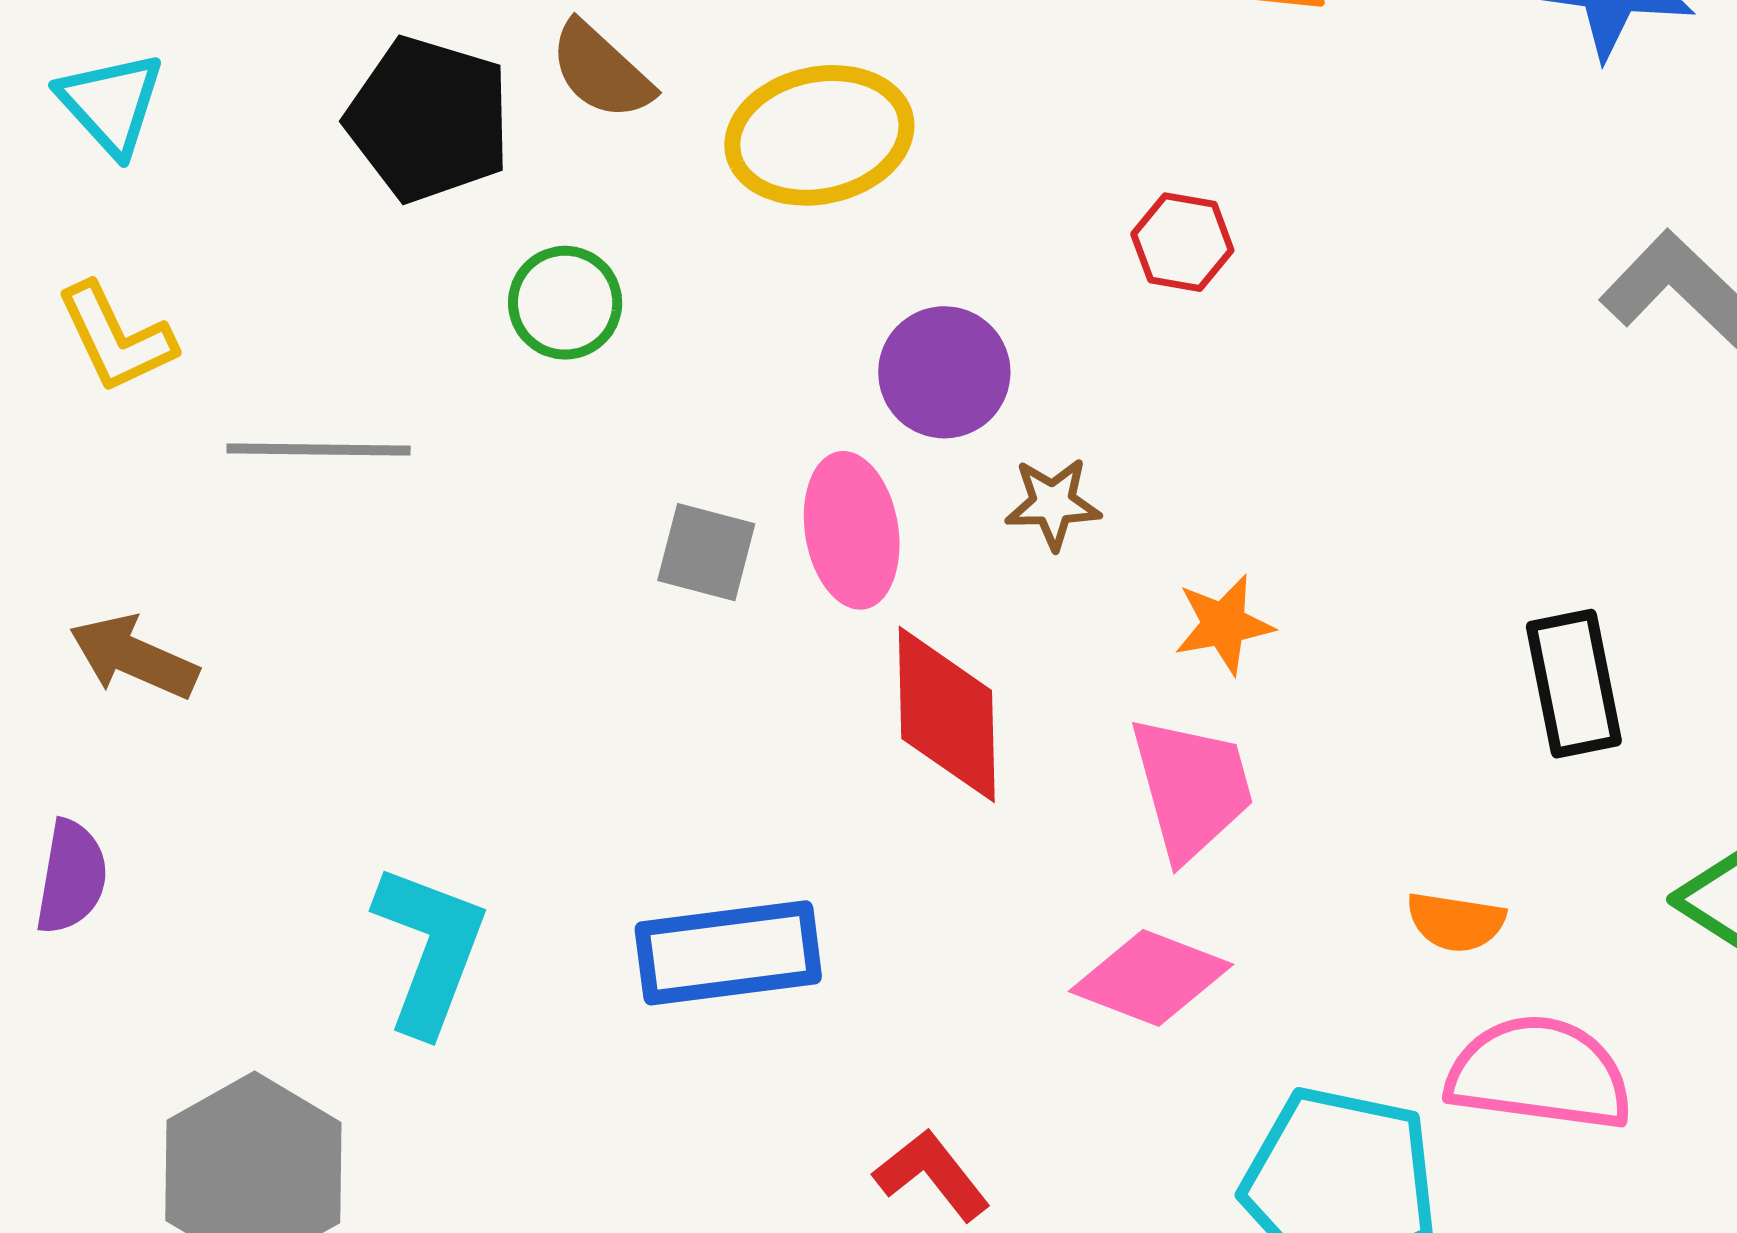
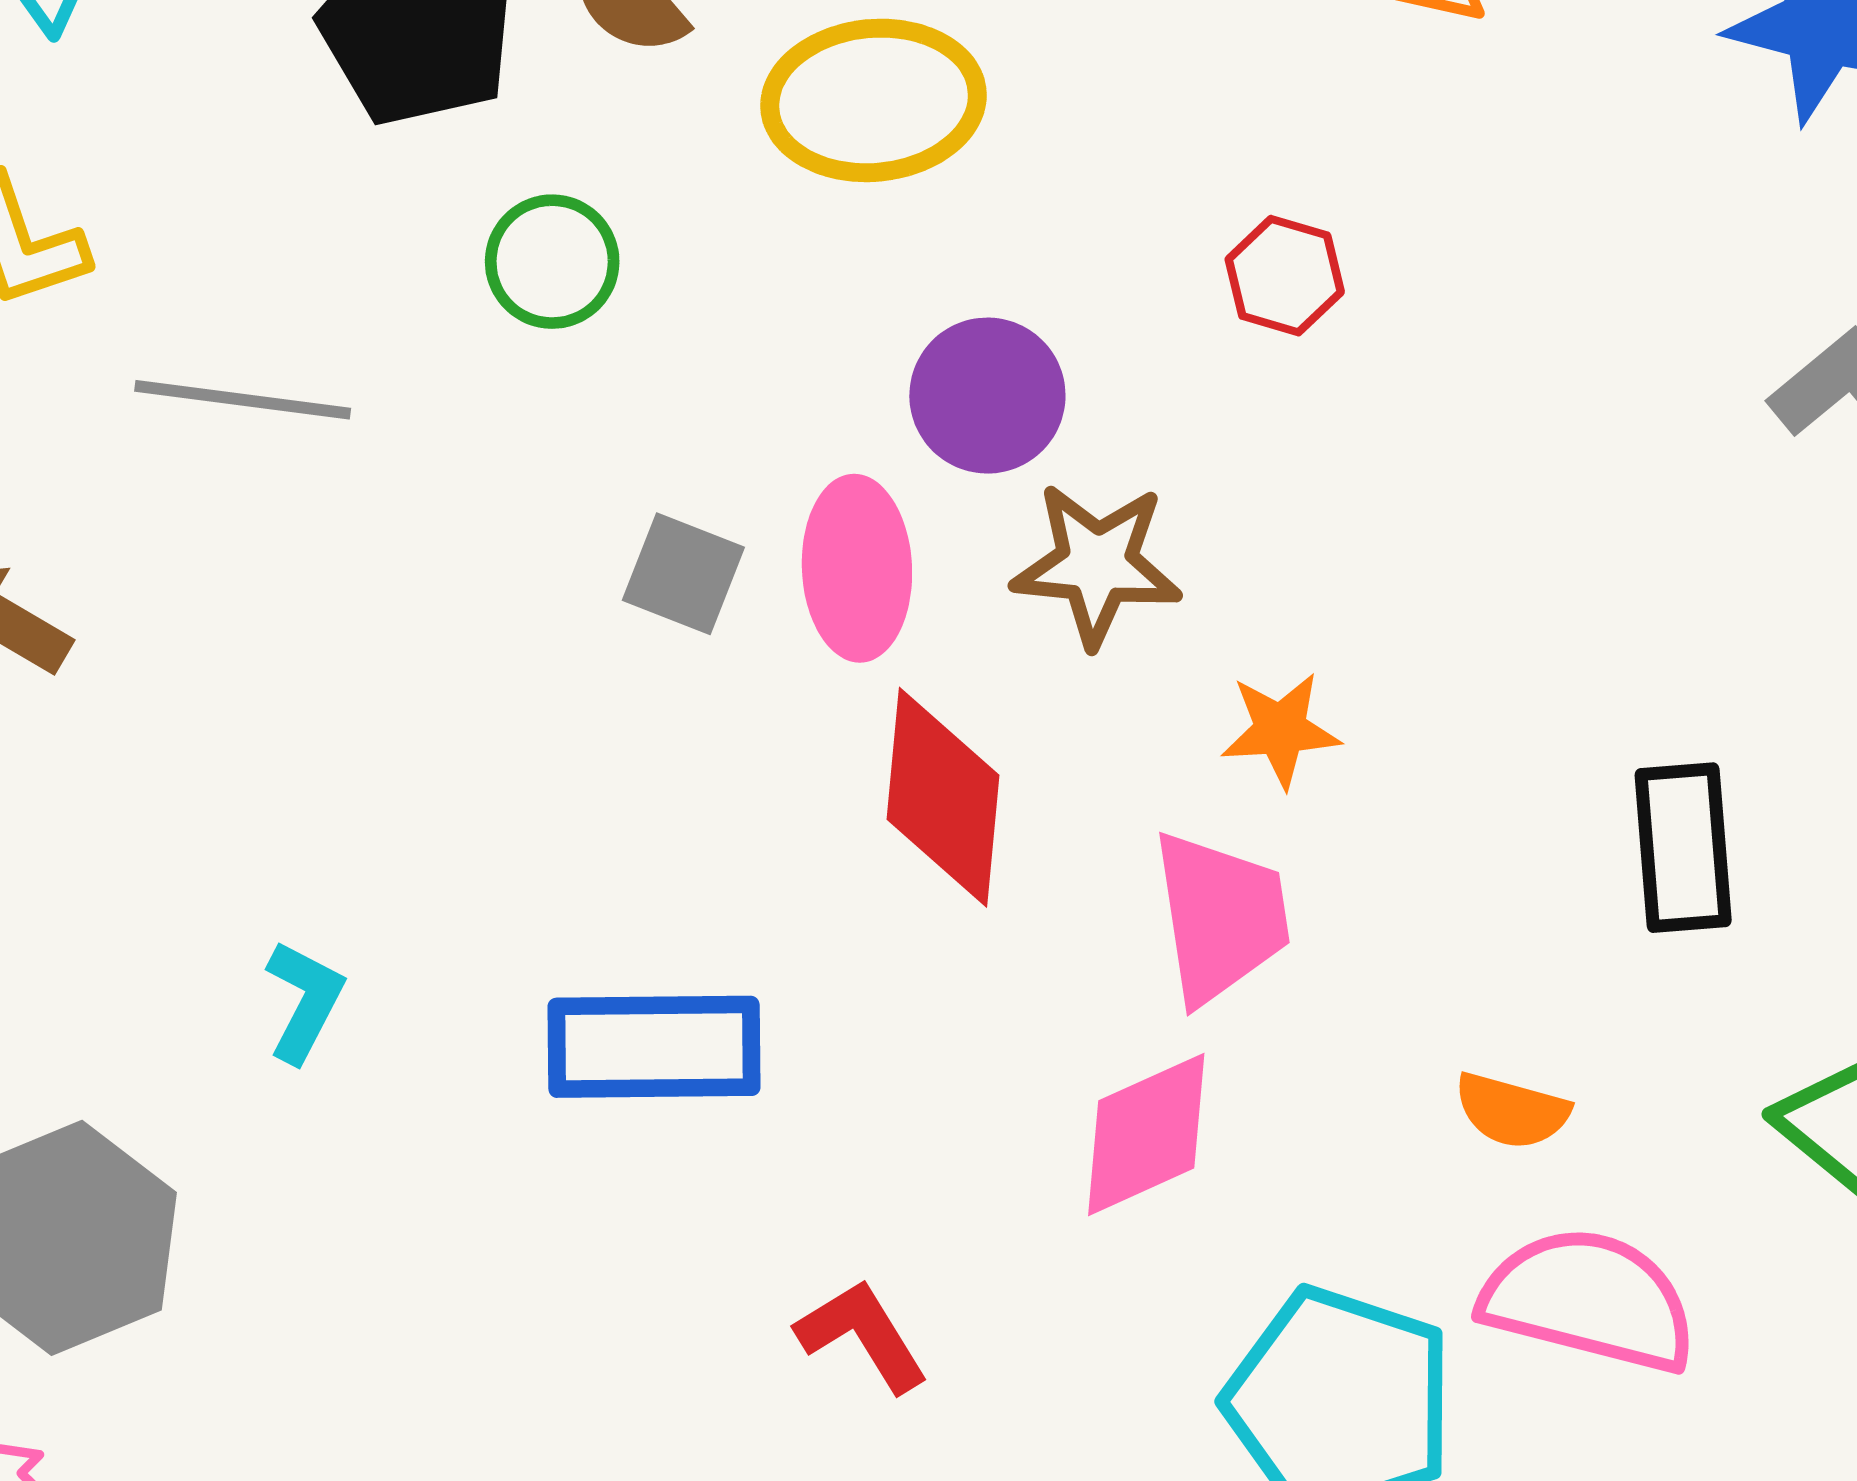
brown star: (1053, 503) -> (1097, 564), size x1.5
cyan L-shape: (430, 949) -> (304, 1001), size x0.6
pink diamond: (1151, 978) -> (1146, 1134), turned -52

